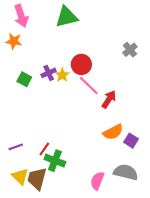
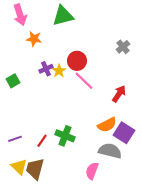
orange star: (14, 41) -> (34, 39), moved
green square: (24, 79) -> (13, 81), moved, turned 32
red arrow: (109, 99) -> (119, 94), moved
purple square: (131, 141) -> (124, 133), size x1.5
green cross: (55, 161) -> (65, 136), moved
gray semicircle: (126, 172) -> (110, 151), moved

